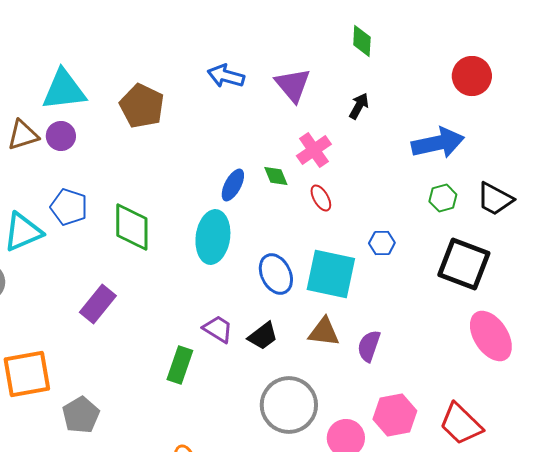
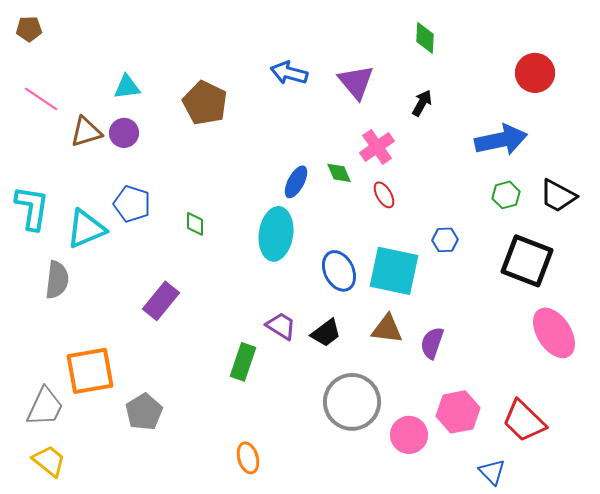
cyan triangle: (64, 90) -> (127, 87), size x0.6
green diamond: (132, 227) -> (195, 224), size x0.5

